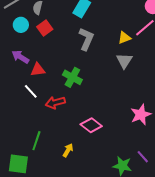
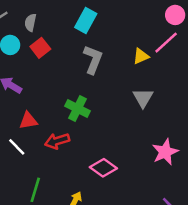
gray triangle: (124, 61) -> (143, 98), moved
red triangle: (38, 70) -> (28, 121), moved
white line: (31, 91) -> (17, 147), moved

